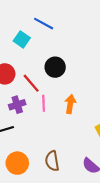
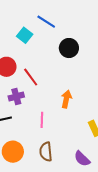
black circle: (55, 67) -> (69, 48), moved
pink line: (44, 103) -> (42, 120), moved

